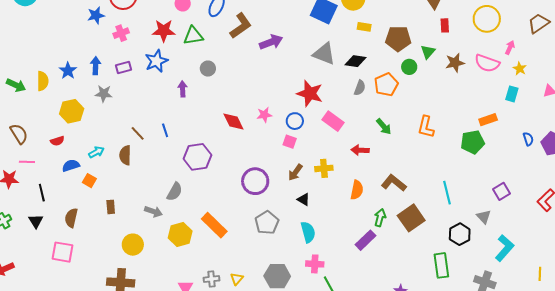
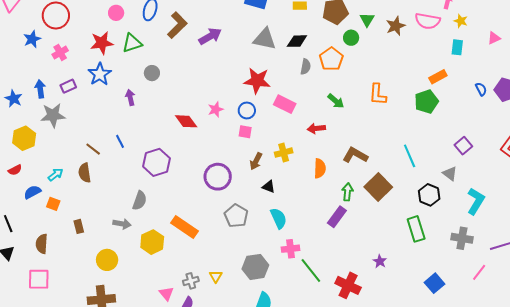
gray star: (104, 94) -> (53, 115), size x1.4

